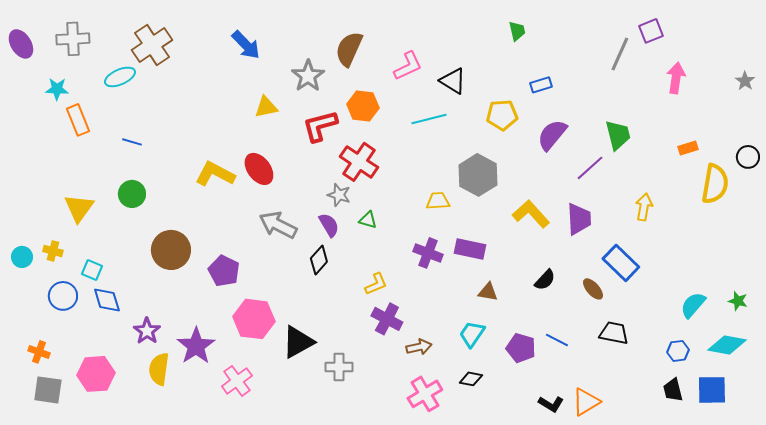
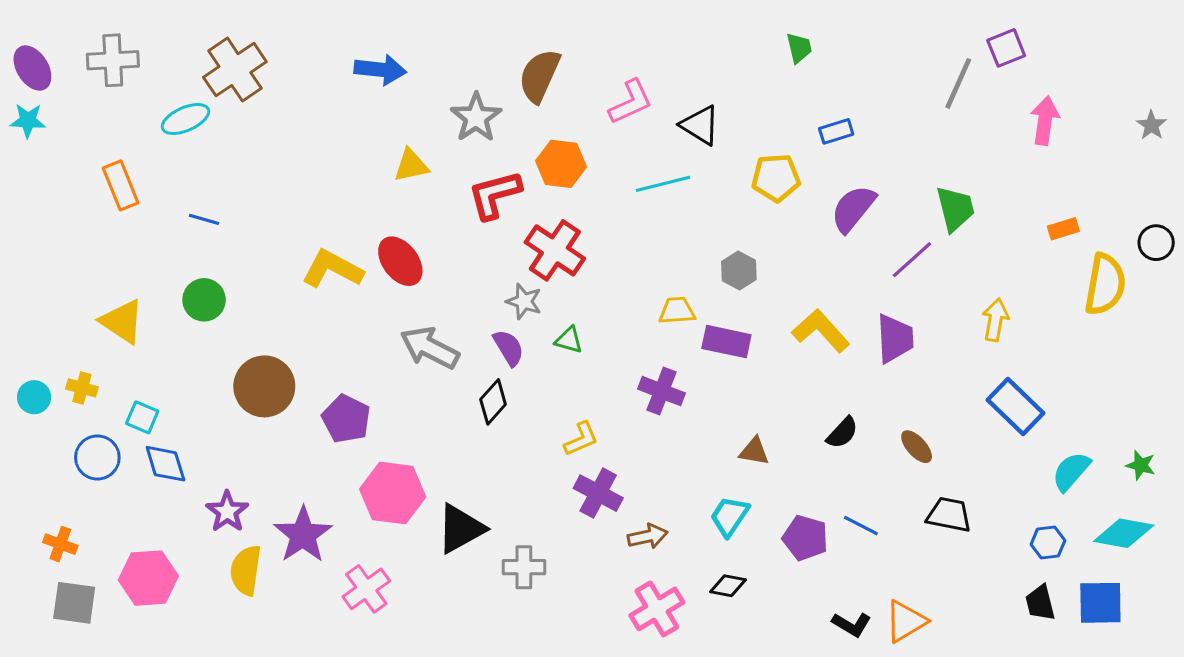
blue arrow: (246, 45) -> (380, 70), turned -40
cyan star: (57, 89) -> (28, 121), moved
gray hexagon: (478, 175) -> (739, 270), size x0.6
yellow triangle: (79, 208) -> (122, 321), turned -32
purple rectangle: (470, 249) -> (726, 342), moved
blue rectangle: (621, 263) -> (1015, 406), moved

